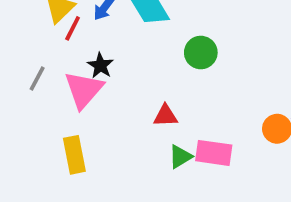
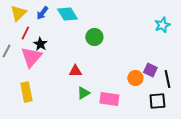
red line: (73, 28) -> (25, 33), moved
pink rectangle: (214, 153) -> (109, 99), moved

